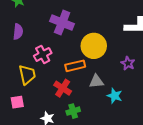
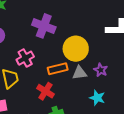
purple star: (128, 63) -> (101, 70), moved
gray triangle: (96, 81) -> (79, 73), moved

